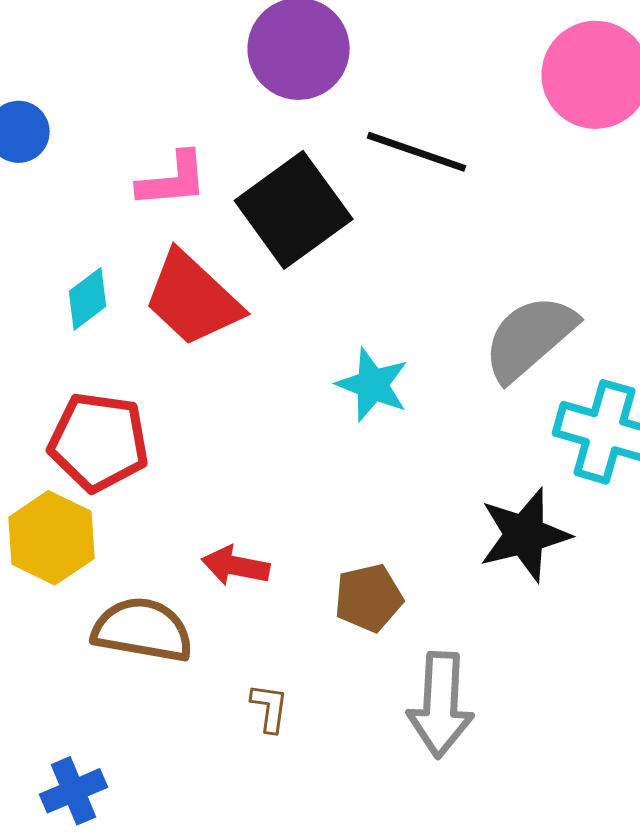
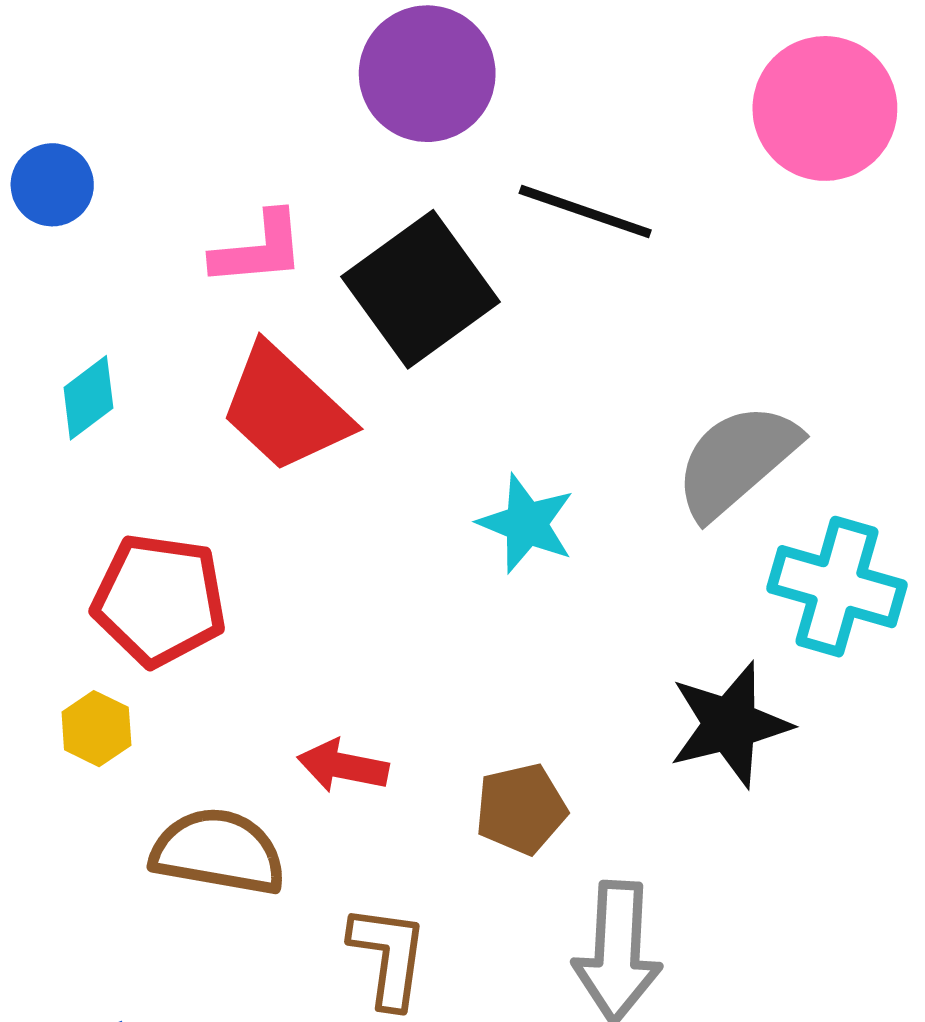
cyan diamond: (88, 299) -> (88, 398), moved
yellow hexagon: (52, 538) -> (96, 729), size x0.6
brown L-shape: (270, 708) -> (388, 956), size x1.6

